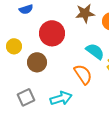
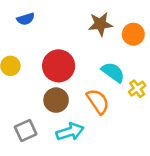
red circle: (52, 33) -> (59, 66), moved
brown circle: (37, 62) -> (56, 100), moved

